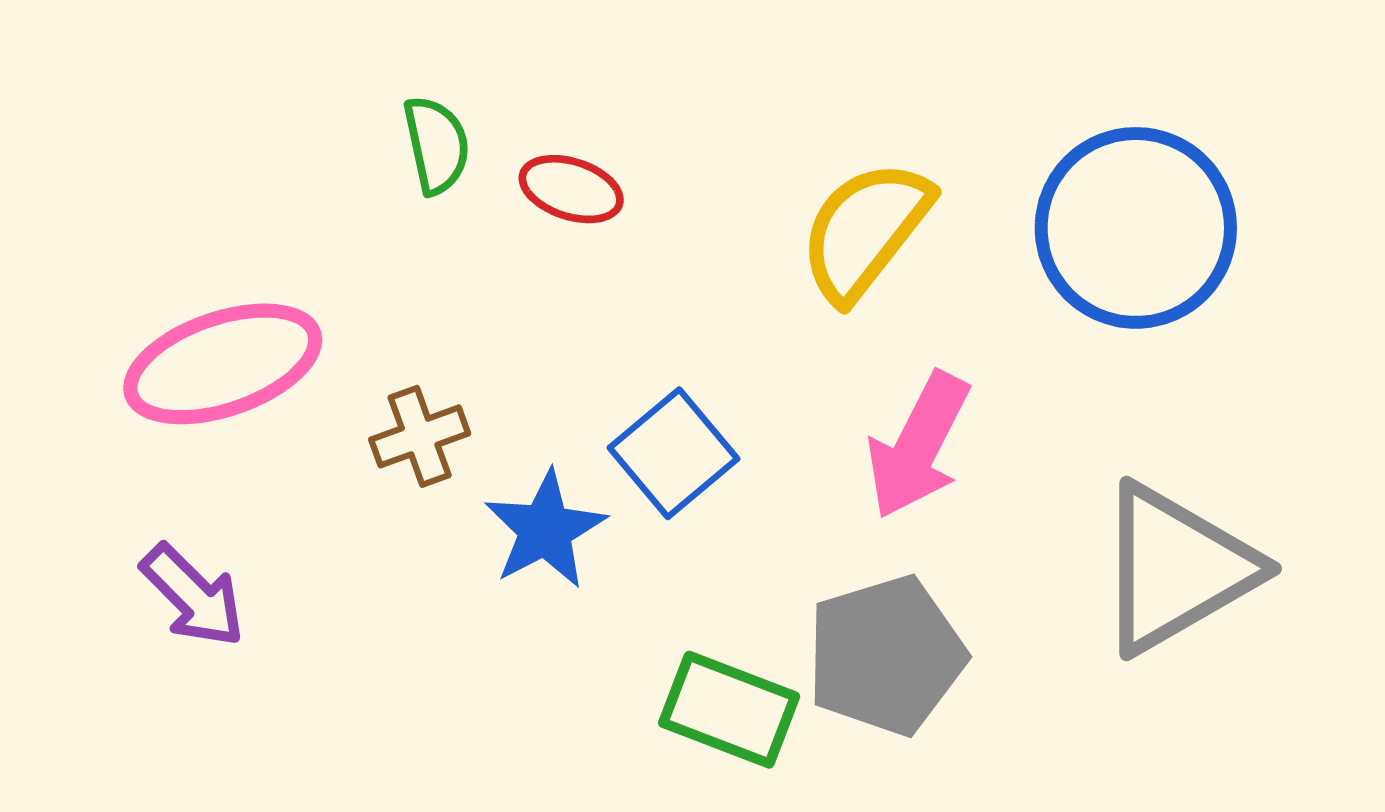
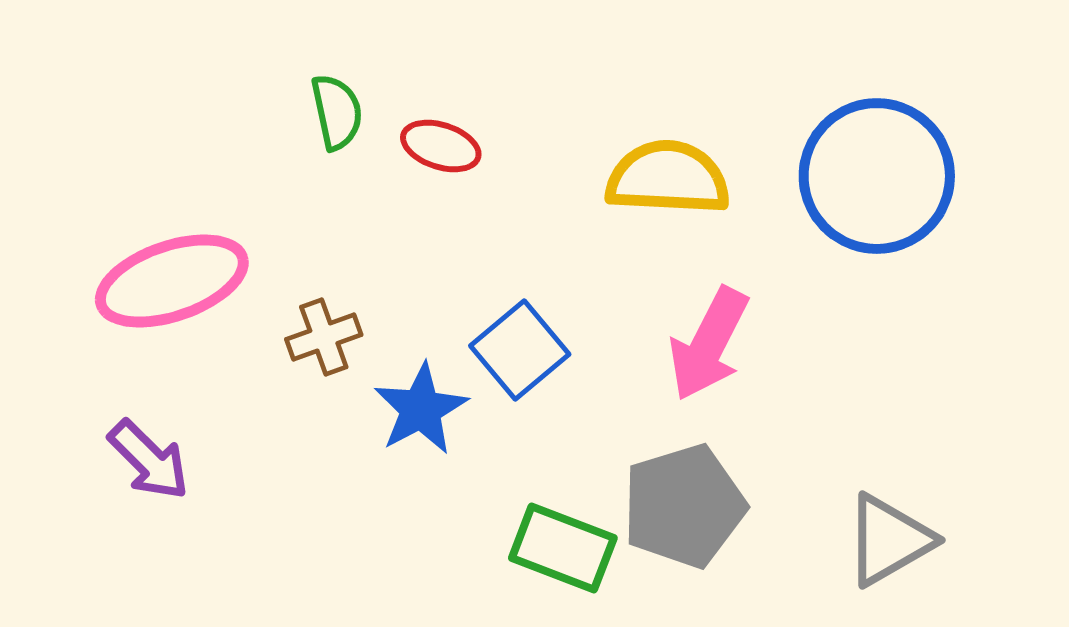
yellow semicircle: (865, 231) -> (668, 178), turned 55
gray triangle: (1176, 569) -> (889, 540), moved, size x0.7

